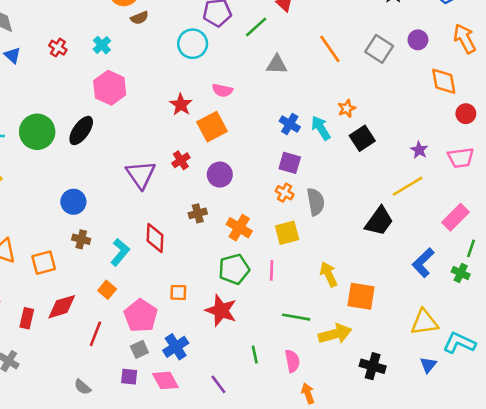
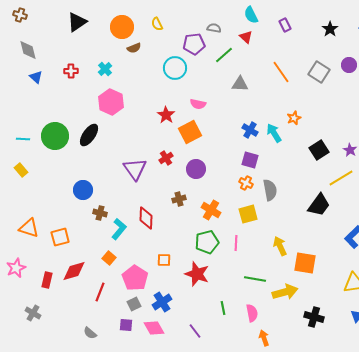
red cross: (58, 48) -> (71, 71), turned -32
black square: (362, 138) -> (319, 150), moved
brown cross: (81, 239) -> (100, 213), moved

